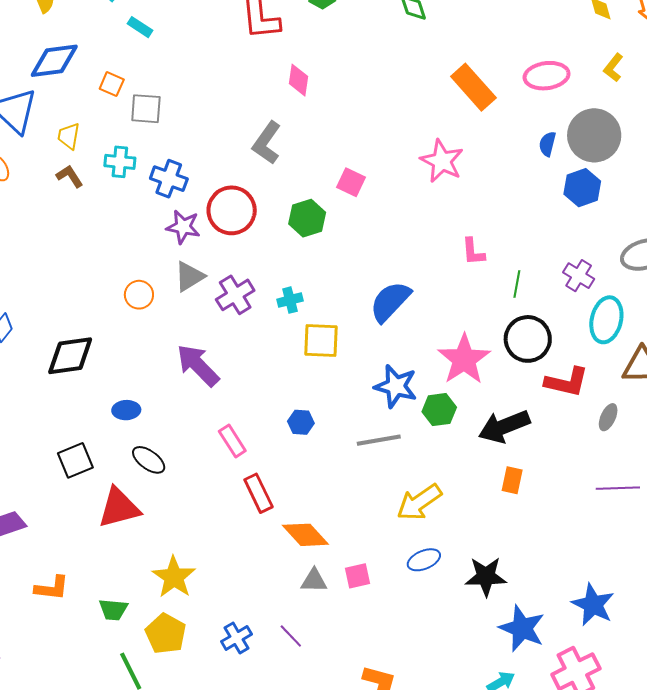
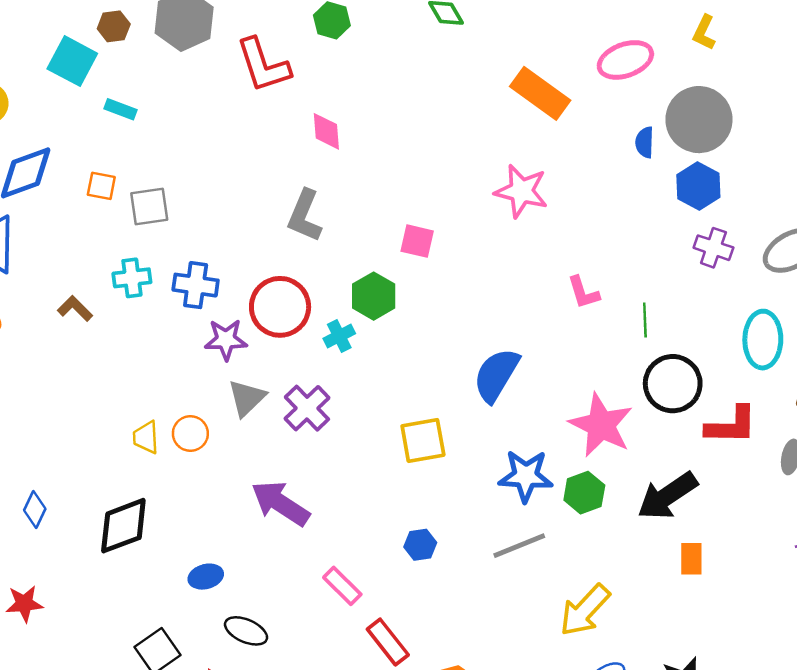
yellow trapezoid: (69, 136) -> (146, 437), moved
purple cross: (579, 276) -> (713, 248), moved
cyan cross: (290, 300) -> (339, 336), moved

